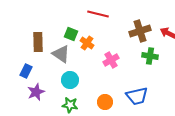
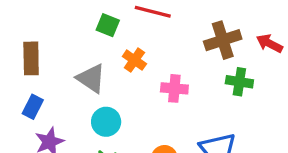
green square: (71, 34) -> (108, 25), moved
brown rectangle: (38, 42) -> (31, 58), moved
pink cross: (111, 60) -> (174, 88), turned 35

